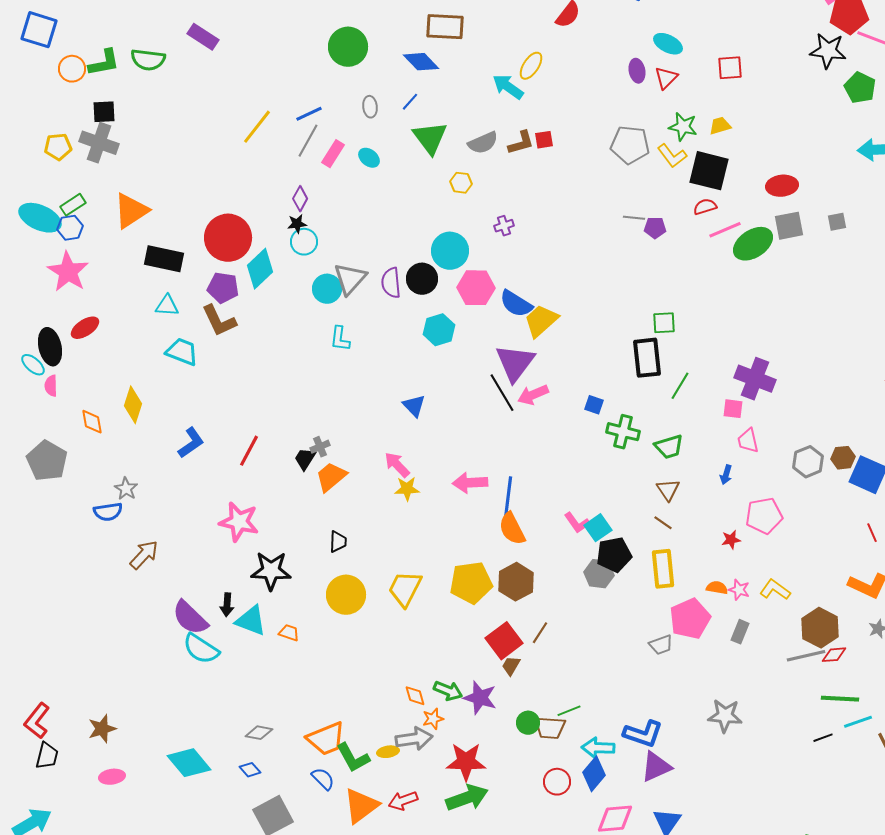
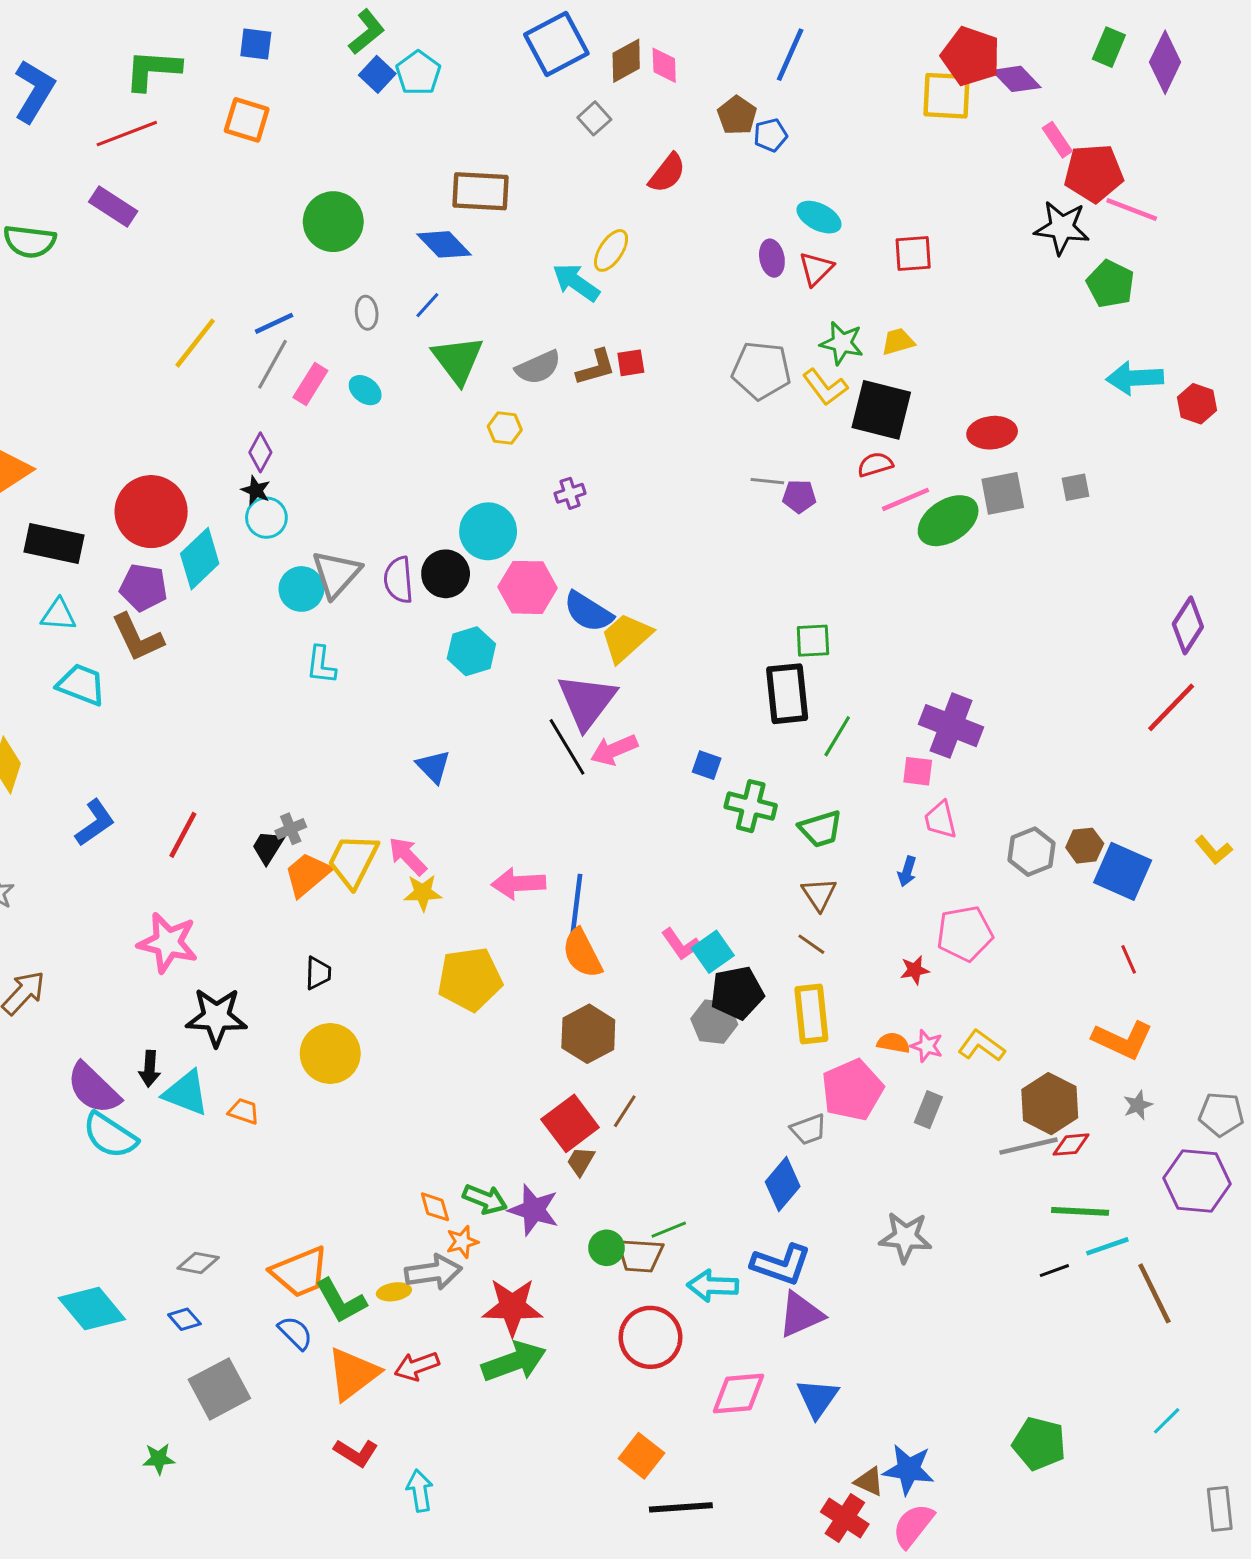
black star: (297, 224) -> (256, 490), turned 30
yellow pentagon: (471, 583) -> (470, 979), moved
yellow trapezoid: (405, 589) -> (353, 861), moved
blue diamond: (594, 774) -> (783, 1184), moved
red circle: (557, 782) -> (651, 1337), size x1.5

